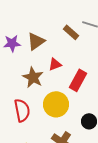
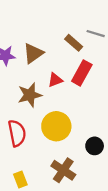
brown star: (33, 77) -> (30, 95), turned 30
red rectangle: (78, 80) -> (82, 73), moved

